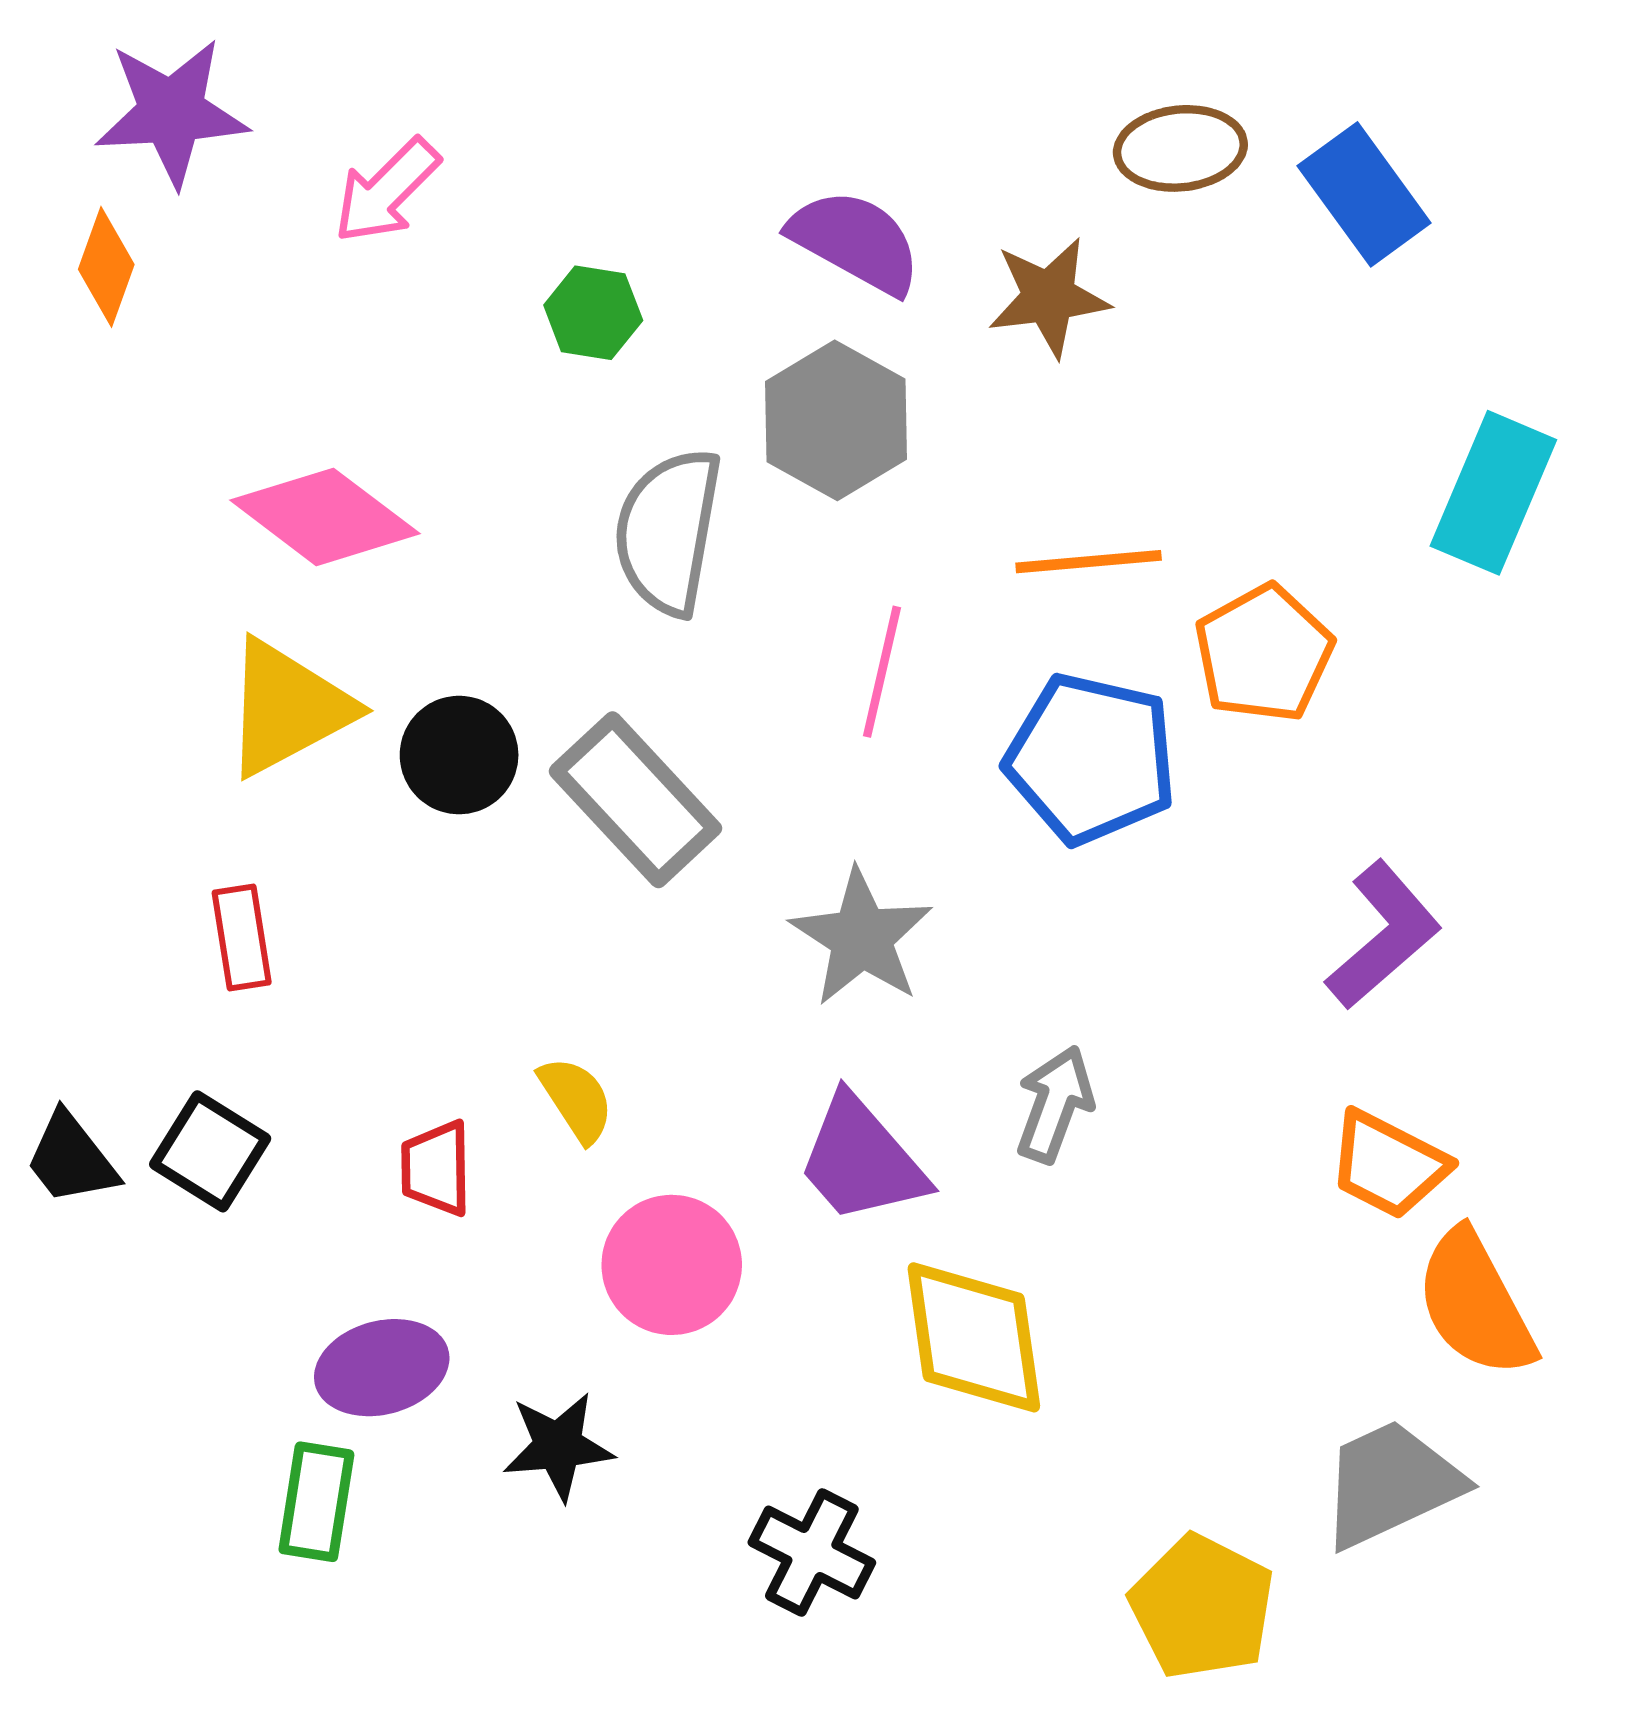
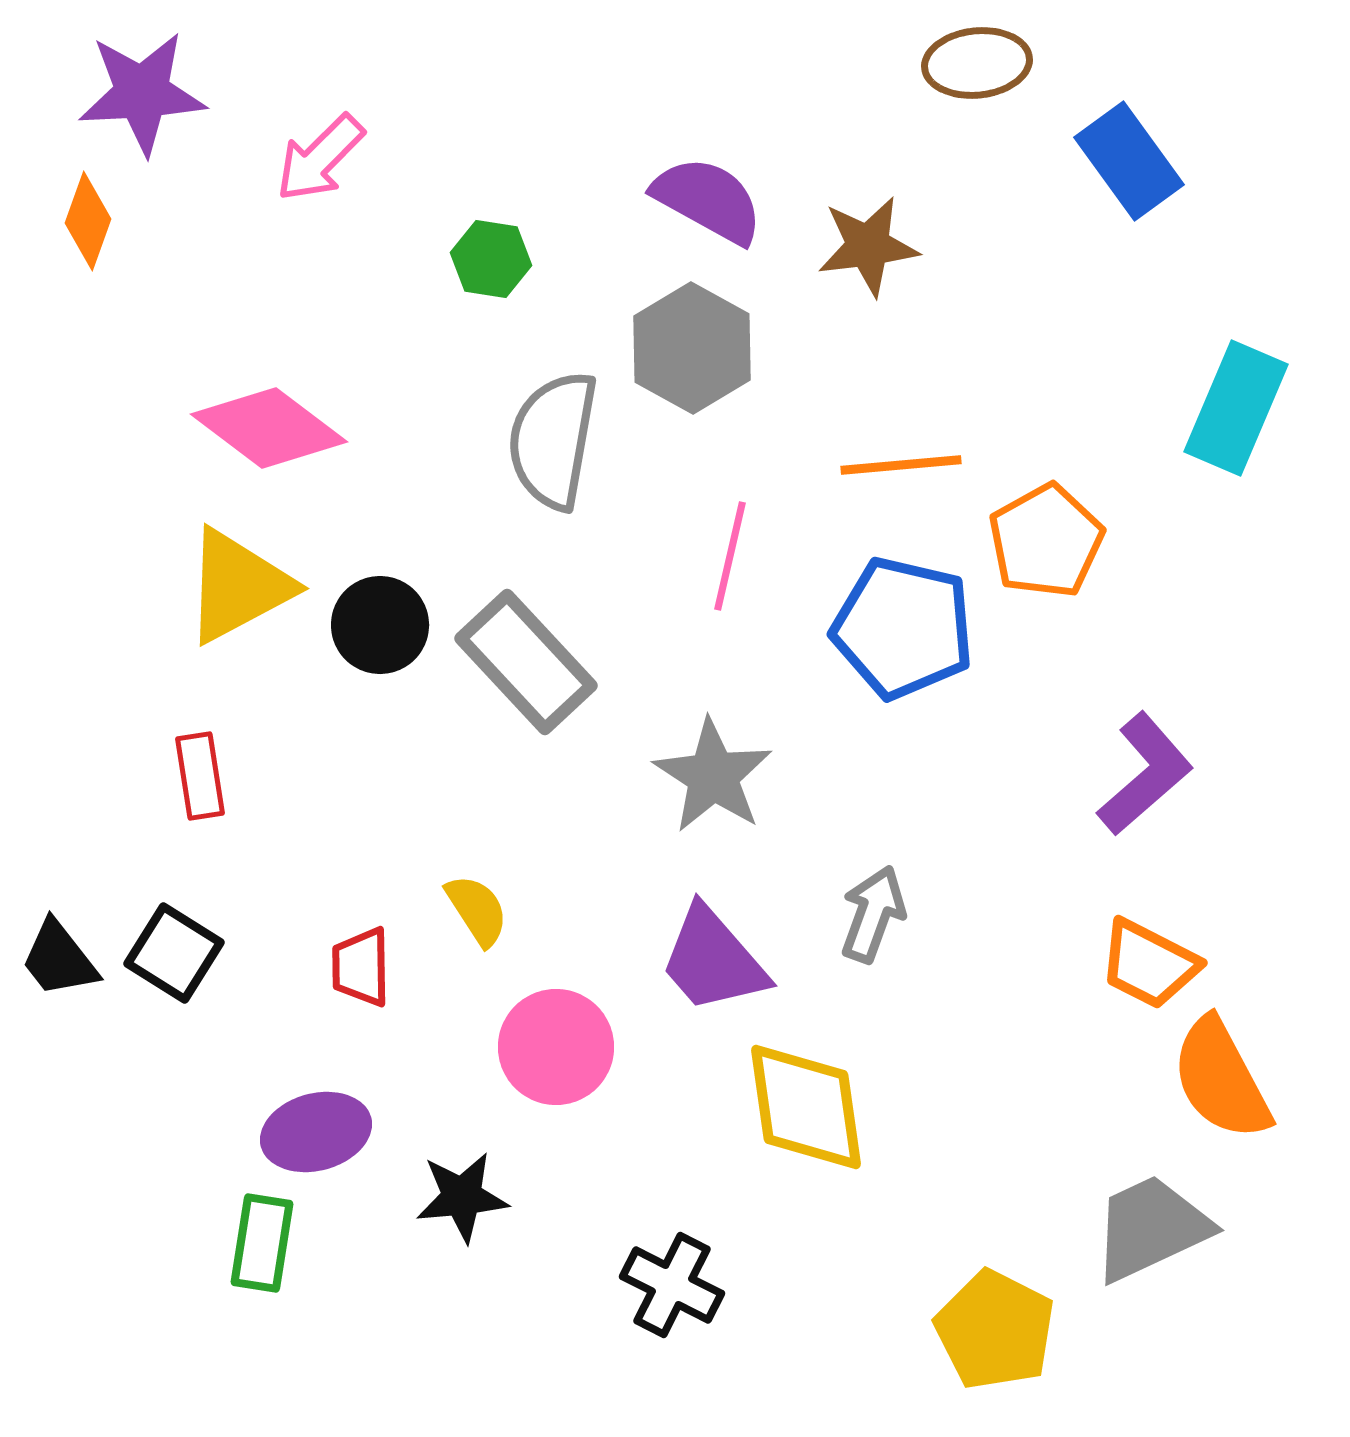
brown ellipse: (1180, 148) -> (977, 63), moved

